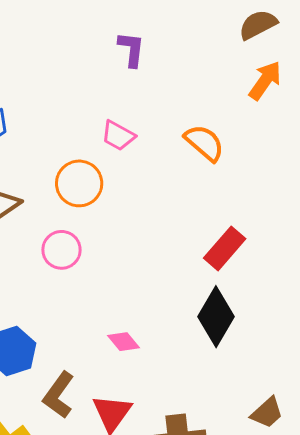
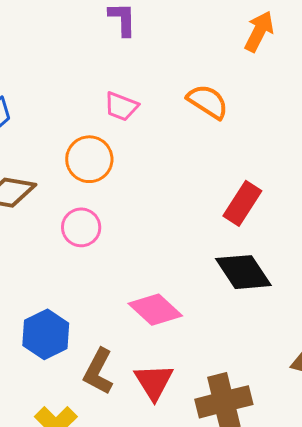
black diamond: (216, 317) -> (243, 272), turned -56
pink diamond: (123, 342) -> (155, 310), size x1.6

